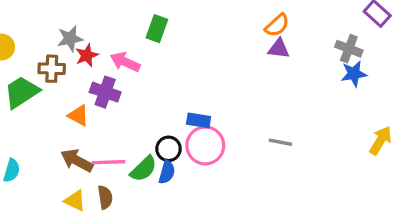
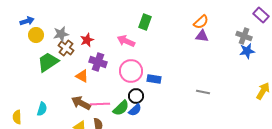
green rectangle: (157, 29) -> (145, 22), moved
gray star: (70, 39) -> (61, 34), moved
pink arrow: (125, 62) -> (126, 41), moved
brown cross: (52, 69) -> (66, 48), turned 35
pink circle: (205, 145) -> (131, 71), moved
blue semicircle: (167, 172) -> (135, 110), turned 32

